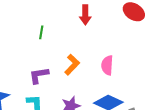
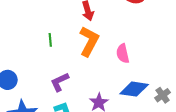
orange L-shape: (72, 65) -> (89, 41), moved, size x1.4

